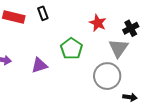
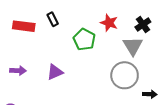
green pentagon: (71, 49) -> (84, 40), moved

